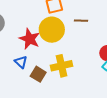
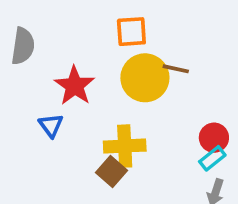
yellow circle: (52, 30) -> (145, 78), moved
brown square: (38, 74) -> (112, 171), moved

